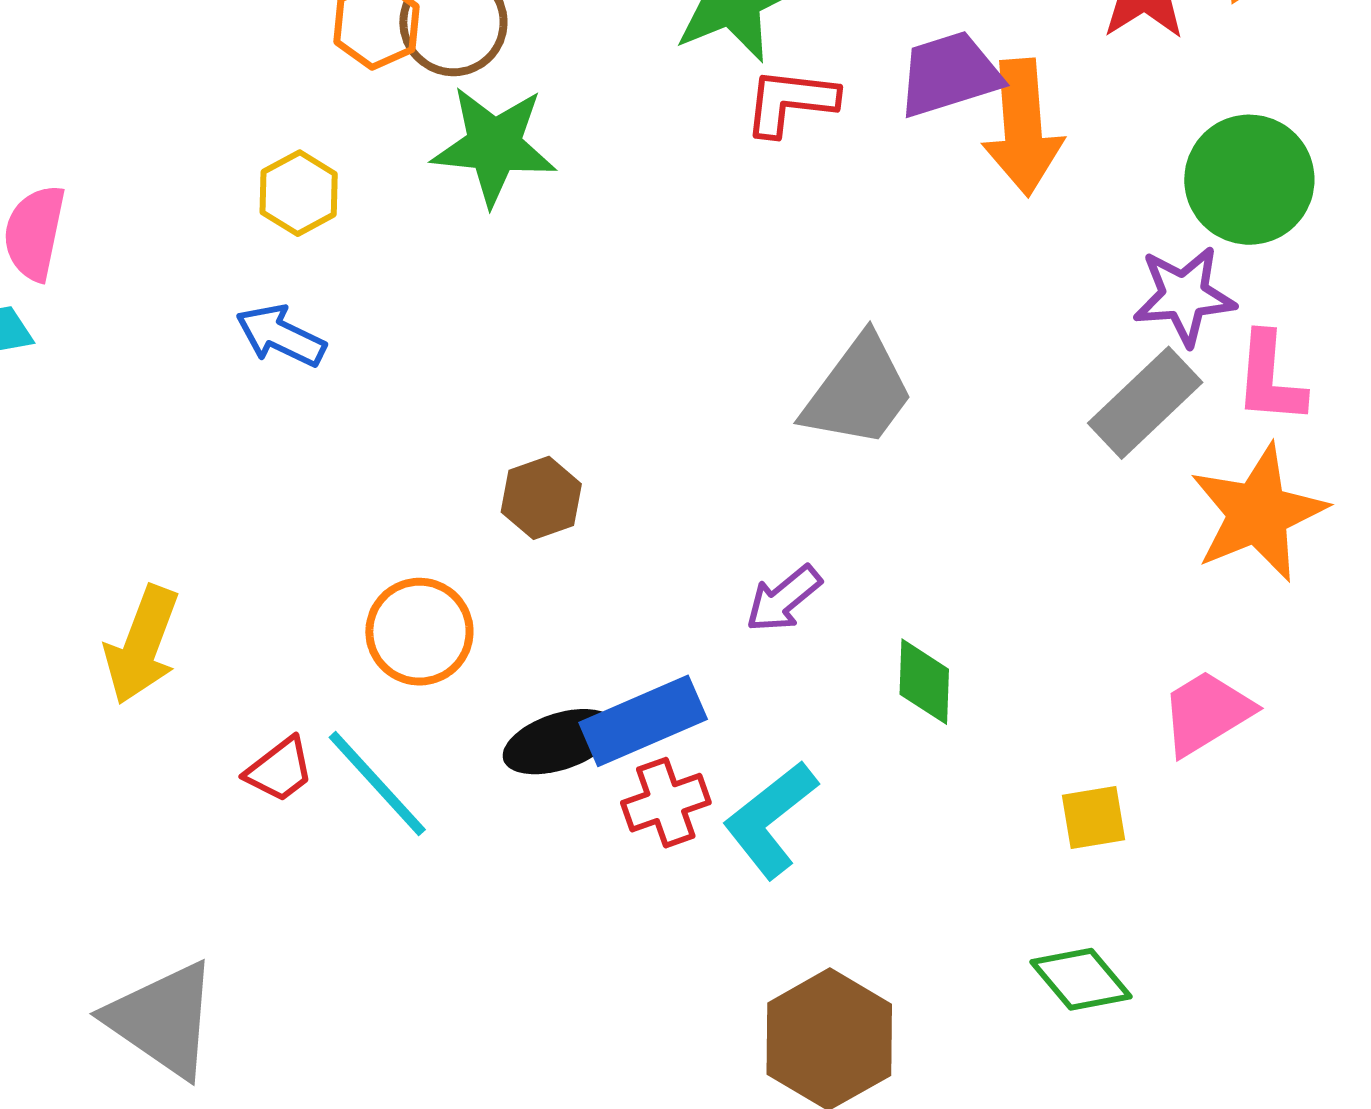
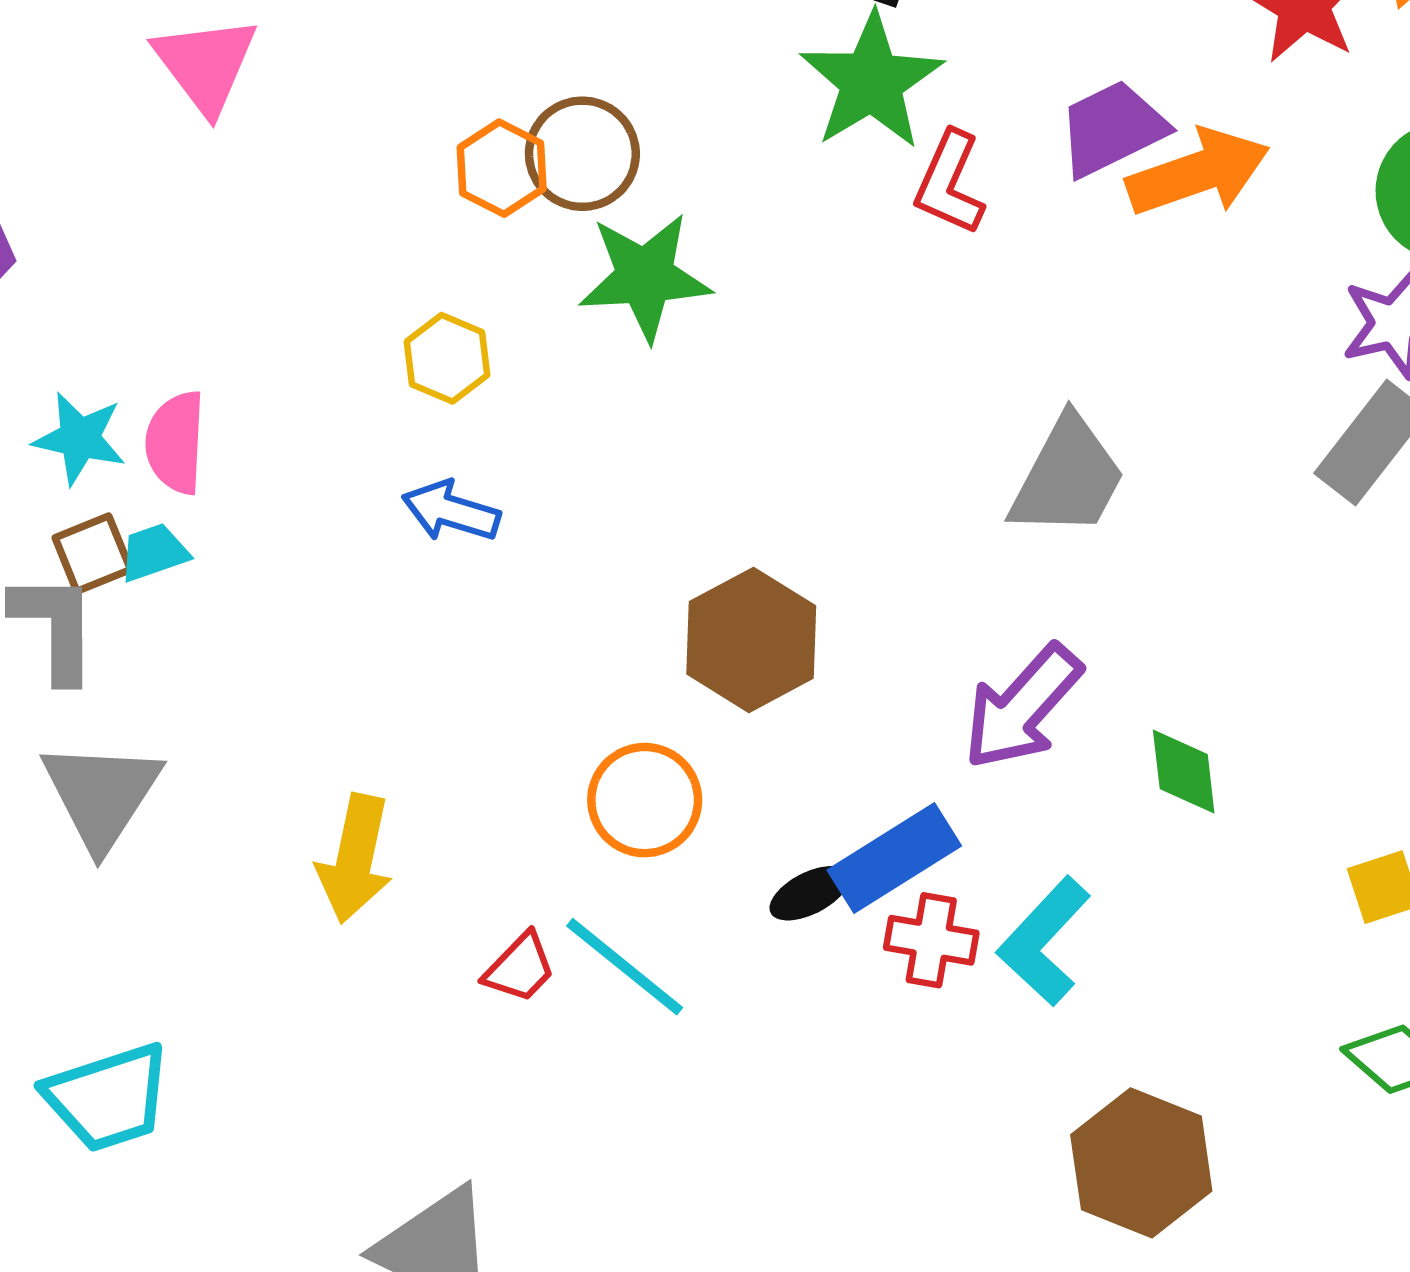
red L-shape: (790, 102) -> (950, 183), turned -64
orange arrow: (1023, 127) -> (1198, 172), turned -96
brown hexagon: (541, 498) -> (751, 640), size x1.6
purple arrow: (784, 599) -> (1022, 707), size x1.6
black ellipse: (559, 742) -> (810, 893), size x0.7
red cross: (666, 803) -> (931, 940), turned 38

